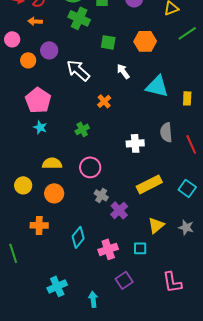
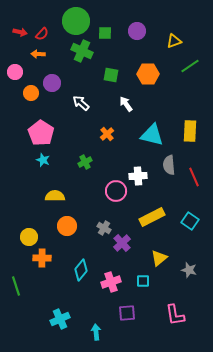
white arrow: (78, 70) -> (81, 103), size x0.7
cyan triangle: (157, 86) -> (152, 135), moved
yellow rectangle: (187, 98) -> (190, 131), size x1.5
pink circle: (90, 167) -> (116, 191), moved
yellow circle: (23, 185) -> (29, 237), moved
orange circle: (54, 193) -> (67, 226), moved
gray star: (186, 227) -> (189, 270), moved
purple square: (124, 280) -> (127, 313), turned 30

